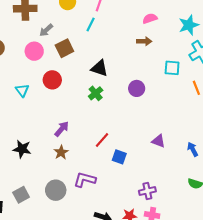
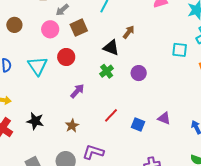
brown arrow: (144, 41) -> (129, 32), moved, turned -56
purple circle: (137, 88) -> (139, 73), moved
cyan triangle: (22, 90) -> (38, 66), size x1.5
purple arrow: (62, 129) -> (77, 91), moved
blue square: (119, 157) -> (138, 124), moved

